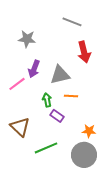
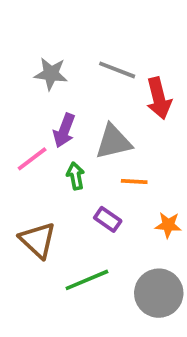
gray line: (72, 22) -> (117, 70), moved
green arrow: (47, 100) -> (76, 176), moved
orange star: (89, 131) -> (168, 225), moved

